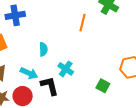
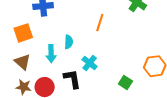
orange line: (82, 23) -> (100, 23), moved
cyan arrow: (29, 73) -> (51, 54), moved, turned 60

